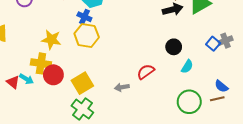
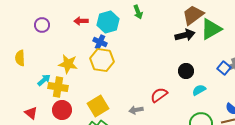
cyan semicircle: (187, 67) -> (199, 90), turned -152
red circle: (53, 75) -> (62, 110), moved
cyan arrow: (26, 79) -> (44, 80), moved, turned -72
red triangle: (13, 82) -> (31, 113), moved

